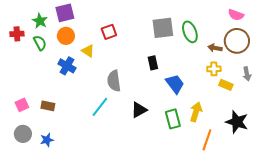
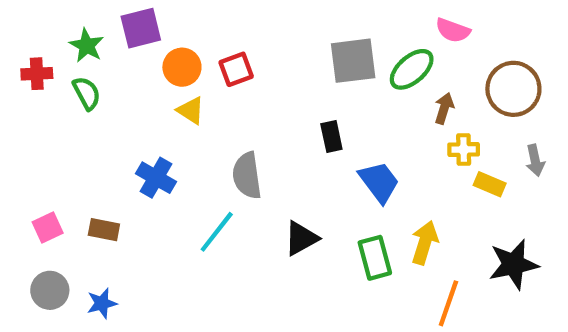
pink semicircle: (236, 15) -> (453, 30), moved
green ellipse: (190, 32) -> (412, 69), turned 70
orange circle: (66, 36) -> (182, 67), moved
brown arrow: (215, 48) -> (444, 108), moved, turned 96
blue cross: (67, 66) -> (156, 178), moved
black star: (237, 122) -> (513, 264), turned -30

